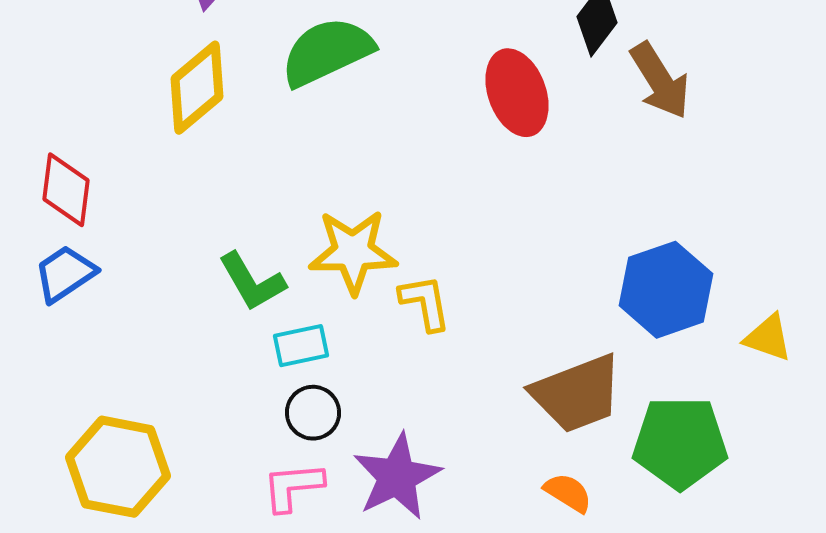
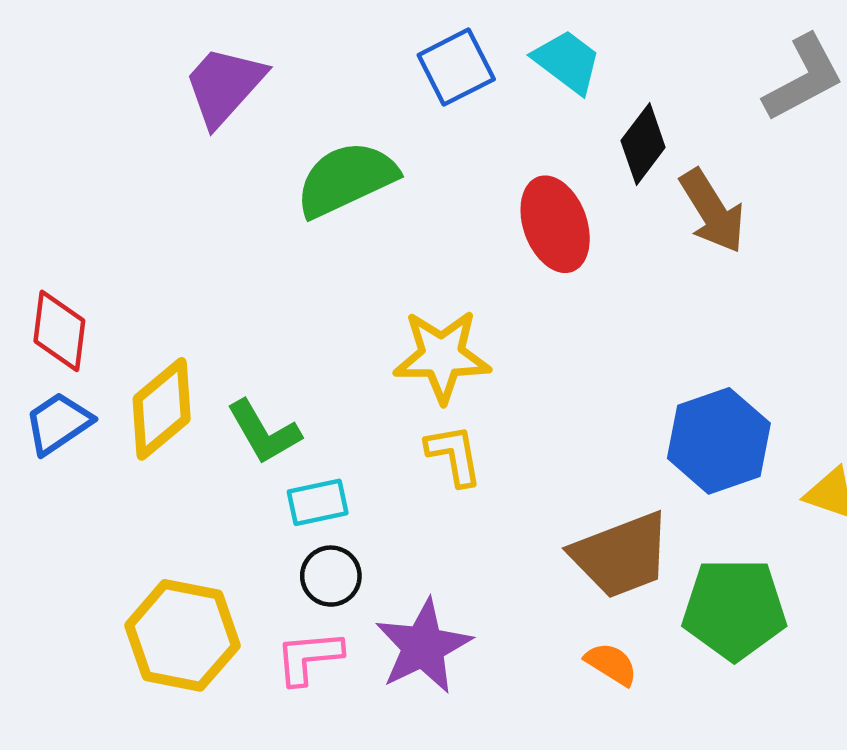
yellow diamond: (197, 88) -> (162, 409), moved
yellow star: (353, 252) -> (442, 356), moved
yellow hexagon: (118, 467) -> (182, 635), moved

